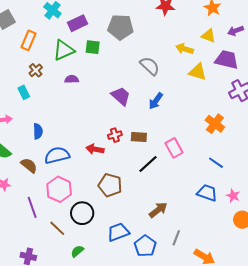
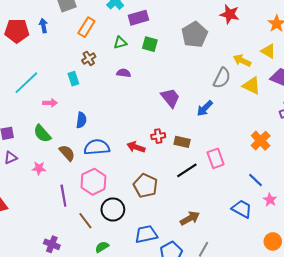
gray pentagon: (121, 27) -> (195, 35), moved, turned 30
green triangle: (64, 50) -> (120, 43), size x0.6
gray semicircle: (150, 66) -> (222, 78), moved, turned 65
pink star: (233, 196) -> (270, 200), moved

